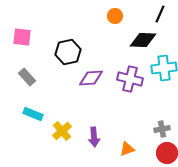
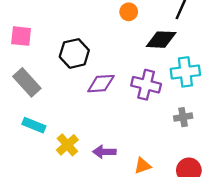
gray rectangle: (27, 77) -> (27, 82), size x1.4
gray cross: (162, 129) -> (183, 117), moved
purple arrow: (94, 137) -> (104, 152), turned 96

